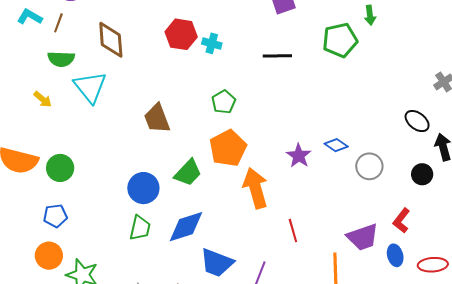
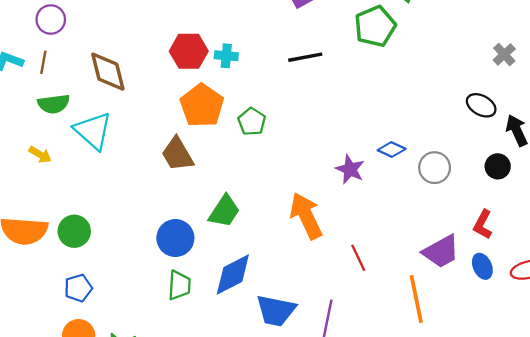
orange pentagon: (228, 148) -> (202, 106), moved

